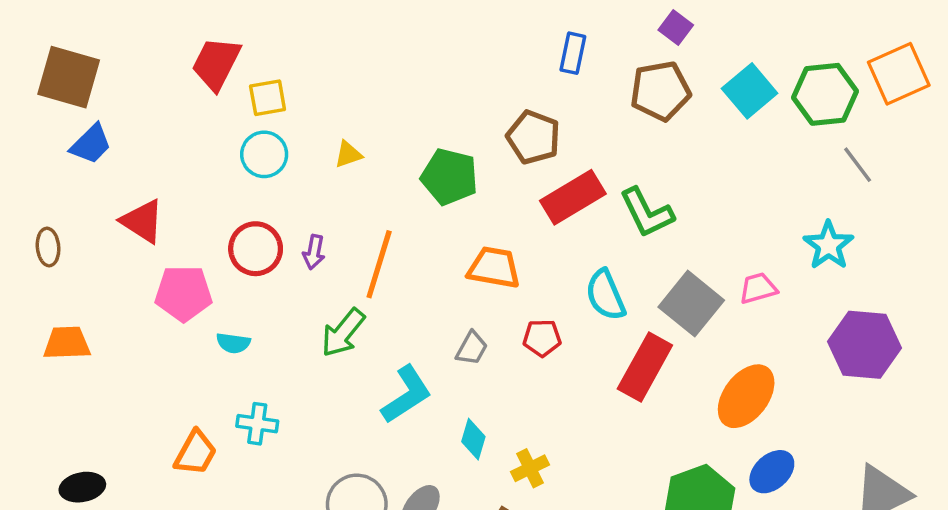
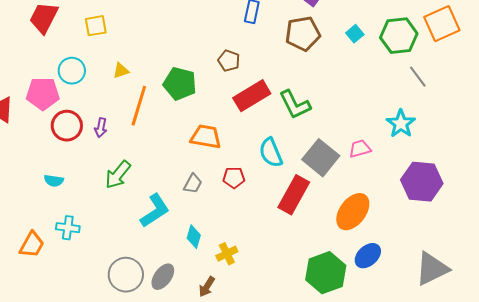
cyan square: (750, 91) -> (355, 34), size x0.6
yellow square: (268, 98) -> (96, 26), moved
brown pentagon: (533, 137) -> (229, 61), size x0.7
orange line: (379, 264) -> (139, 106), moved
pink pentagon: (184, 293) -> (43, 94), moved

